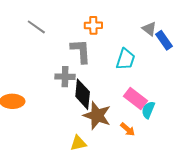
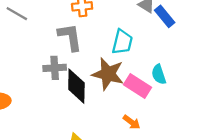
cyan semicircle: (148, 110) -> (159, 74), moved, turned -36
brown star: (97, 116) -> (108, 74), moved

